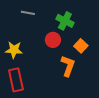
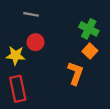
green cross: (65, 21) -> (89, 29), moved
red circle: (53, 40) -> (36, 42), moved

